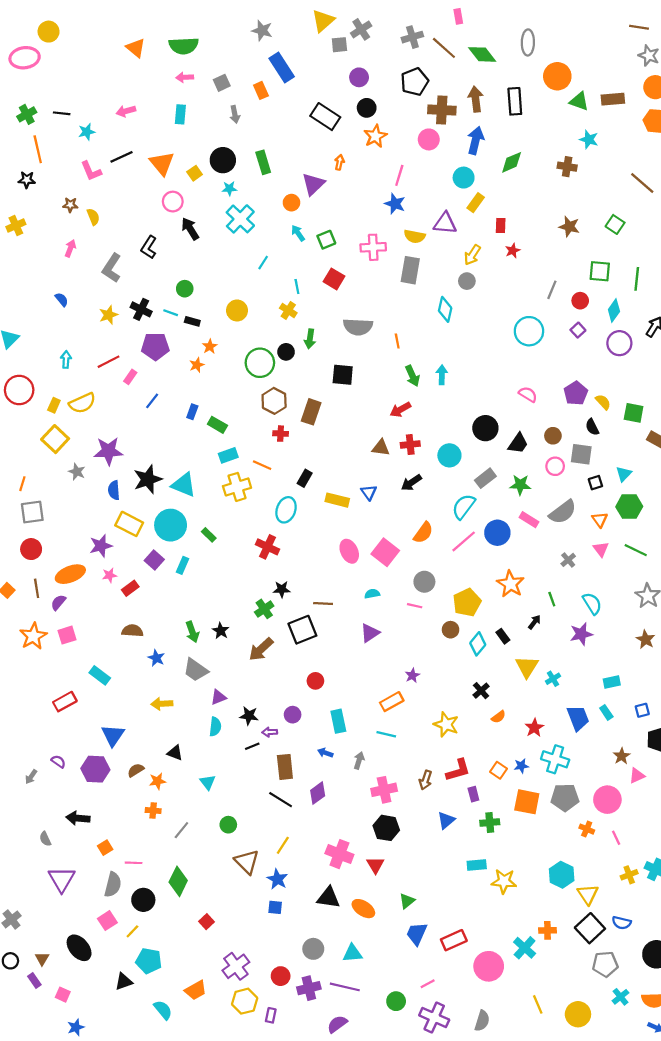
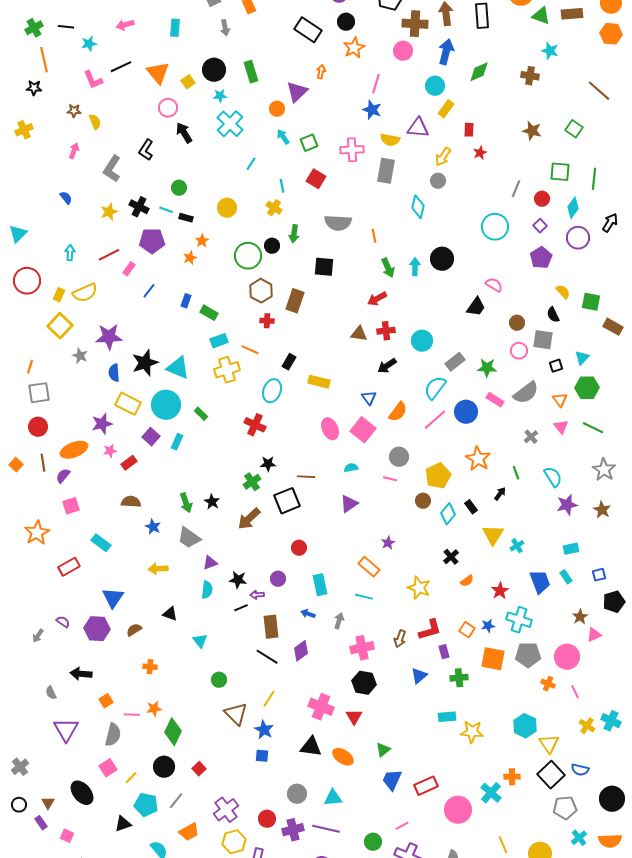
purple pentagon: (576, 393) -> (541, 258), moved
black circle: (485, 428) -> (442, 259), moved
black trapezoid: (518, 443) -> (476, 307), moved
blue triangle: (369, 492) -> (369, 398), moved
purple star: (581, 634) -> (567, 505), moved
orange star: (33, 636) -> (37, 533), moved
orange rectangle: (392, 702) -> (369, 567), turned 70
orange star: (157, 781) -> (154, 709), moved
gray line: (181, 830) -> (176, 801), moved
yellow cross: (629, 875) -> (587, 726), turned -35
black circle: (143, 900) -> (164, 767), moved

